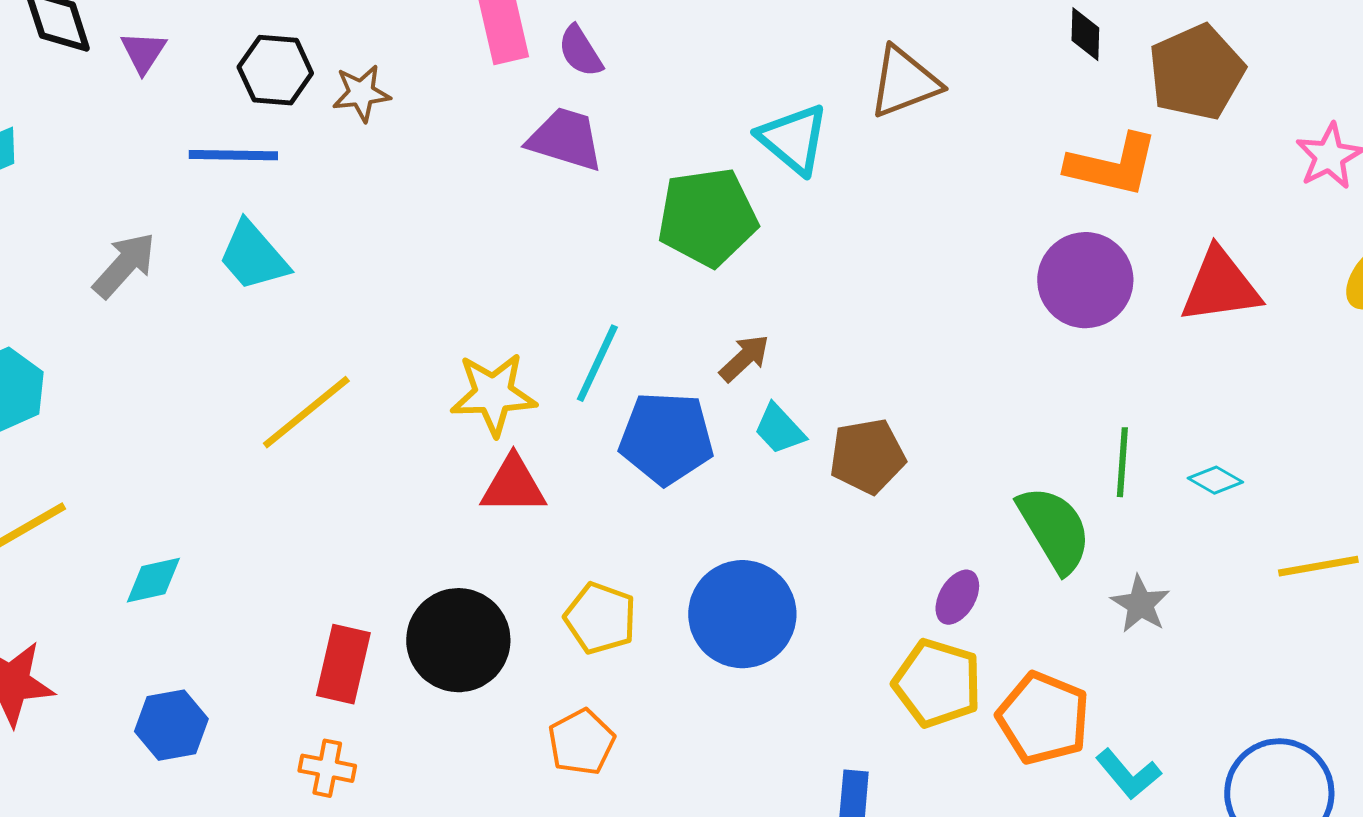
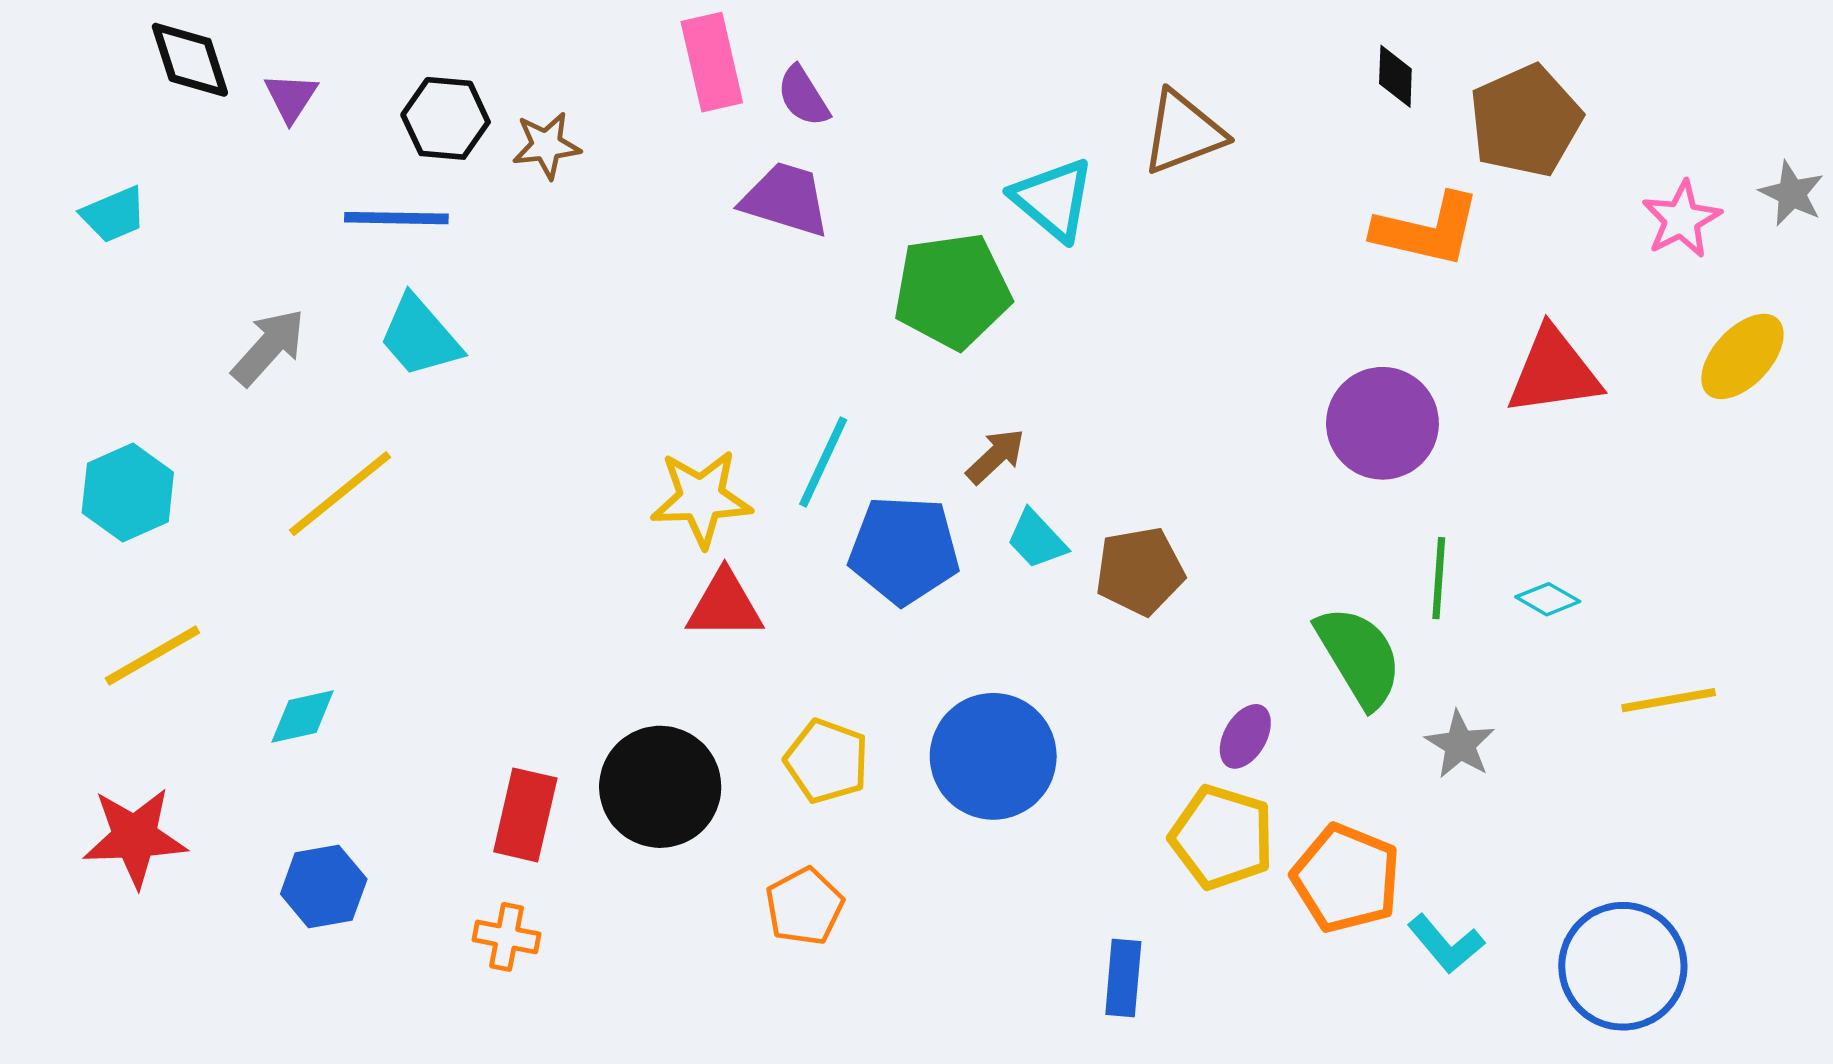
purple circle: (1085, 280) -> (1382, 423), moved
yellow line: (306, 412) -> (340, 494), moved

